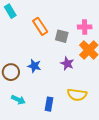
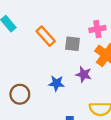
blue star: (34, 66) -> (56, 83), moved

